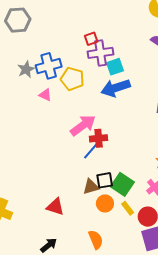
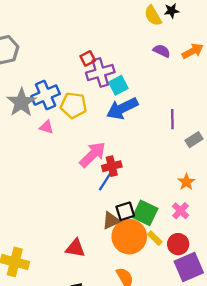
gray star: (26, 69) -> (21, 102), size x1.5
orange circle: (105, 203) -> (129, 237), size x1.8

